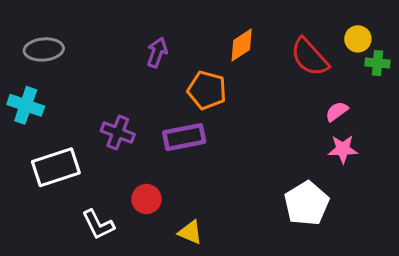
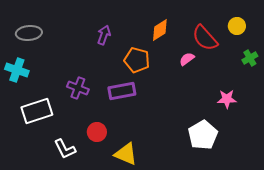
green cross: (378, 63) -> (250, 58), moved, turned -35
pink semicircle: (337, 111) -> (187, 59), moved
yellow triangle: (190, 232) -> (126, 154), size x1.4

